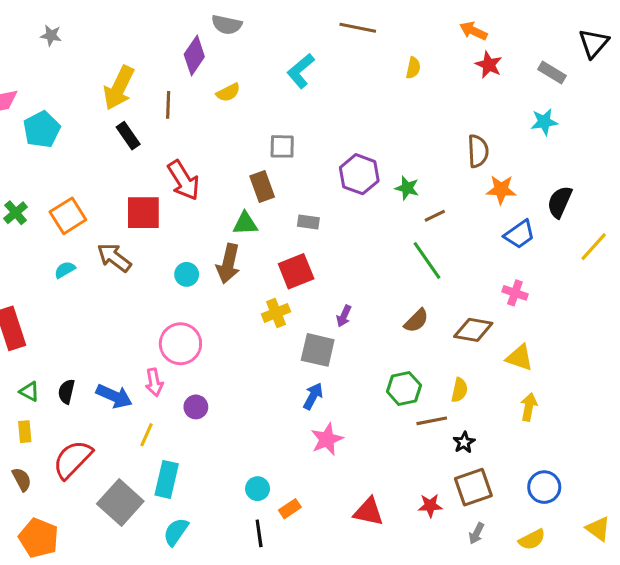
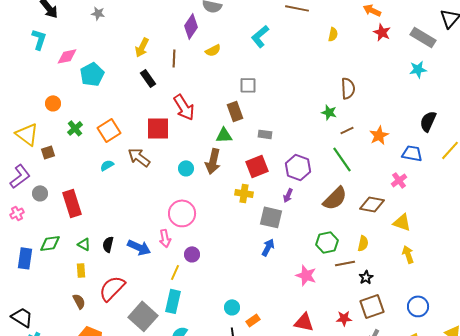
gray rectangle: (552, 72) -> (423, 37), size x1.4
yellow arrow: (119, 88) -> (142, 47), size x0.7
brown semicircle: (478, 151) -> (348, 88), moved
purple hexagon: (359, 174) -> (298, 167), moved
orange star: (501, 190) -> (379, 135), moved, turned -30
blue trapezoid: (520, 234) -> (412, 153), moved, turned -135
pink cross: (515, 293) -> (399, 180), turned 35
yellow cross: (276, 313) -> (244, 193), turned 30
brown semicircle: (416, 321) -> (335, 198), size x1.5
yellow arrow: (529, 407) -> (408, 254), turned -30
yellow line: (147, 435) -> (175, 272), moved
pink star: (327, 439) -> (306, 275), moved, turned -30

